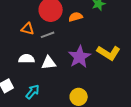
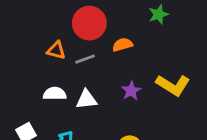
orange semicircle: (76, 17) -> (122, 45), moved
purple star: (80, 57) -> (131, 91), size x0.6

